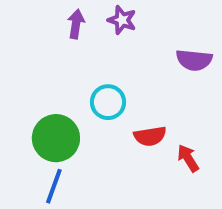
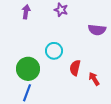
purple arrow: (76, 24) -> (26, 12), moved
red semicircle: (150, 136) -> (75, 68), turned 112

